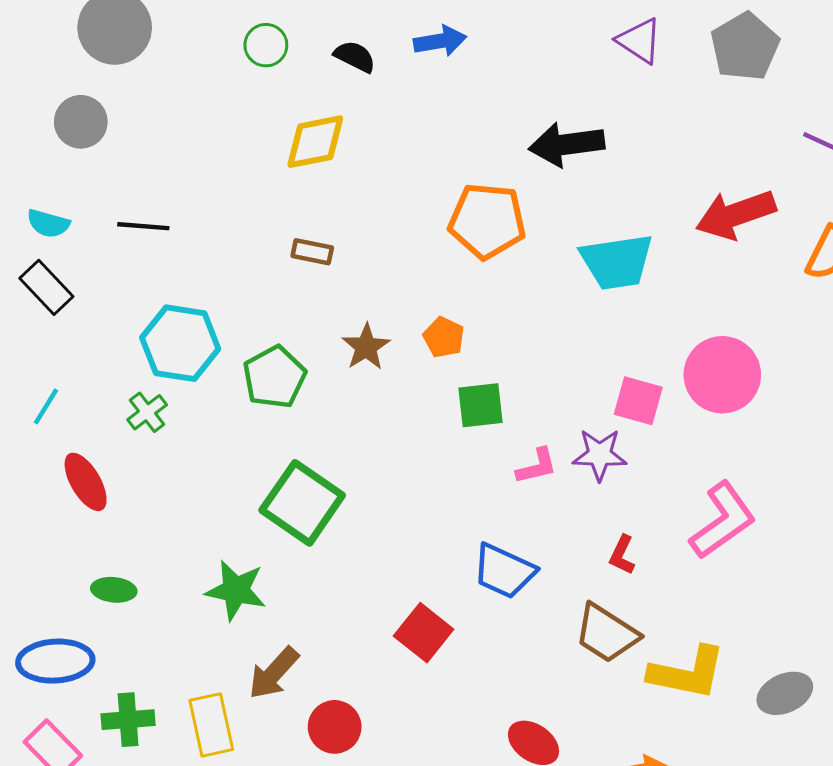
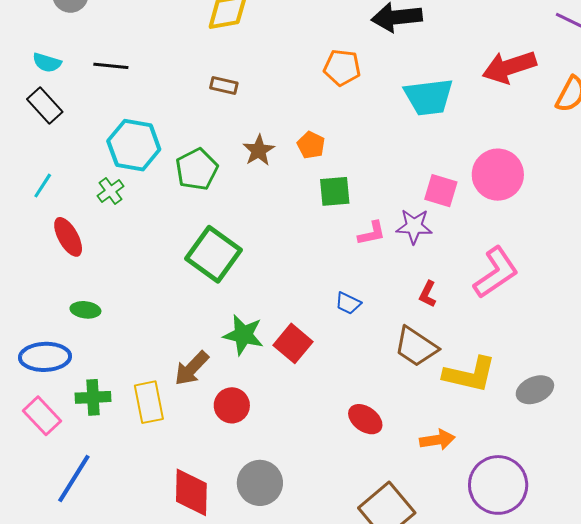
orange pentagon: (487, 221) -> (342, 68), size x0.7
blue trapezoid: (504, 571) -> (348, 303), size x0.6
green star: (236, 590) -> (243, 335), moved

